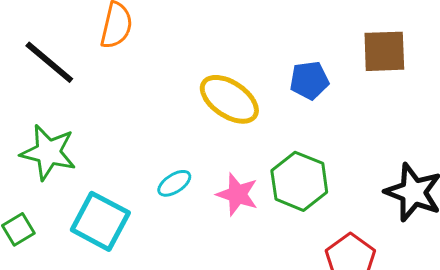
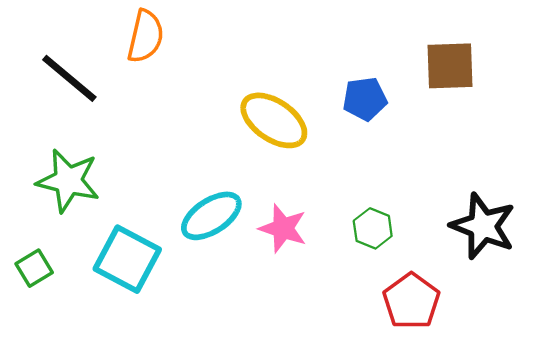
green hexagon: (299, 181) -> (373, 228), moved, size x0.6
cyan ellipse: (174, 183) -> (211, 216), size x1.6

